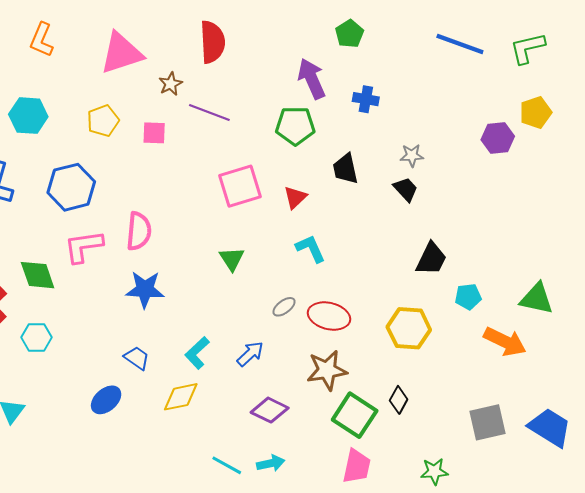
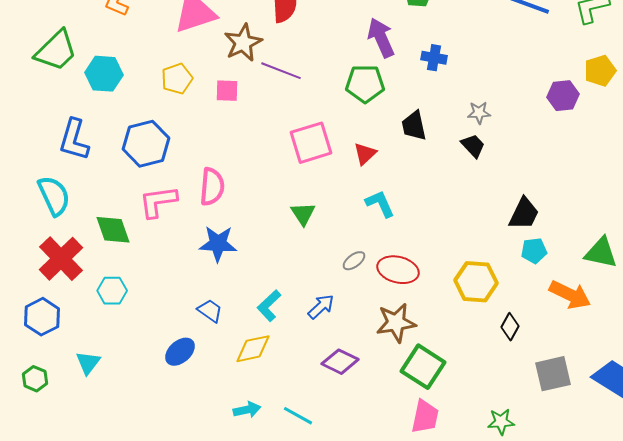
brown star: (170, 84) -> (243, 43), size x1.6
black trapezoid: (431, 259) -> (524, 214), moved
black diamond: (399, 400) -> (510, 327), moved
cyan arrow: (271, 463) -> (247, 410), moved

